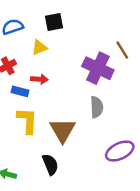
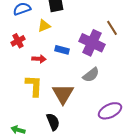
red arrow: (39, 79) -> (39, 59), moved
blue rectangle: (20, 91) -> (62, 50), moved
gray semicircle: (97, 107) -> (91, 75), turned 54

